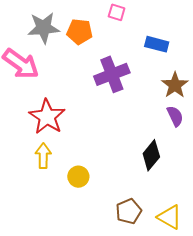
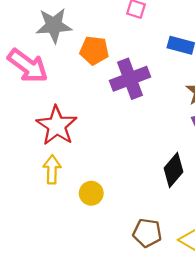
orange pentagon: (80, 32) -> (94, 50), moved
brown pentagon: (129, 211) -> (147, 233), turned 30

